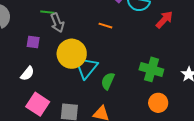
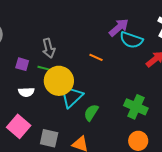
green line: (47, 12) -> (44, 68), moved
white semicircle: (27, 73) -> (26, 92), moved, turned 42

